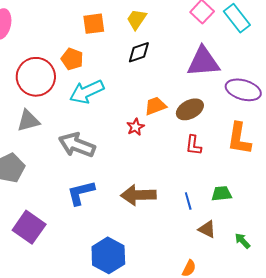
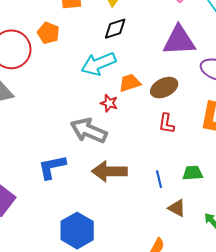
cyan arrow: (87, 92) -> (98, 64), moved
red star: (135, 127) -> (109, 103), turned -30
gray arrow: (77, 145) -> (89, 131), moved

